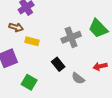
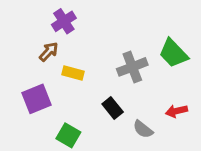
brown arrow: (16, 27) -> (49, 52), turned -64

